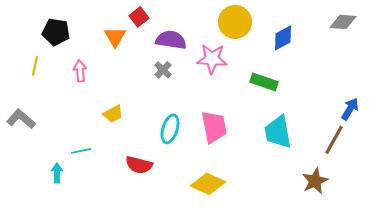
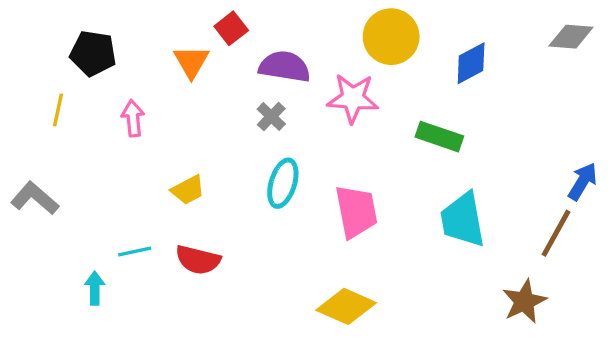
cyan ellipse: (170, 129) -> (283, 183), moved
red semicircle: (139, 165) -> (198, 260), moved

